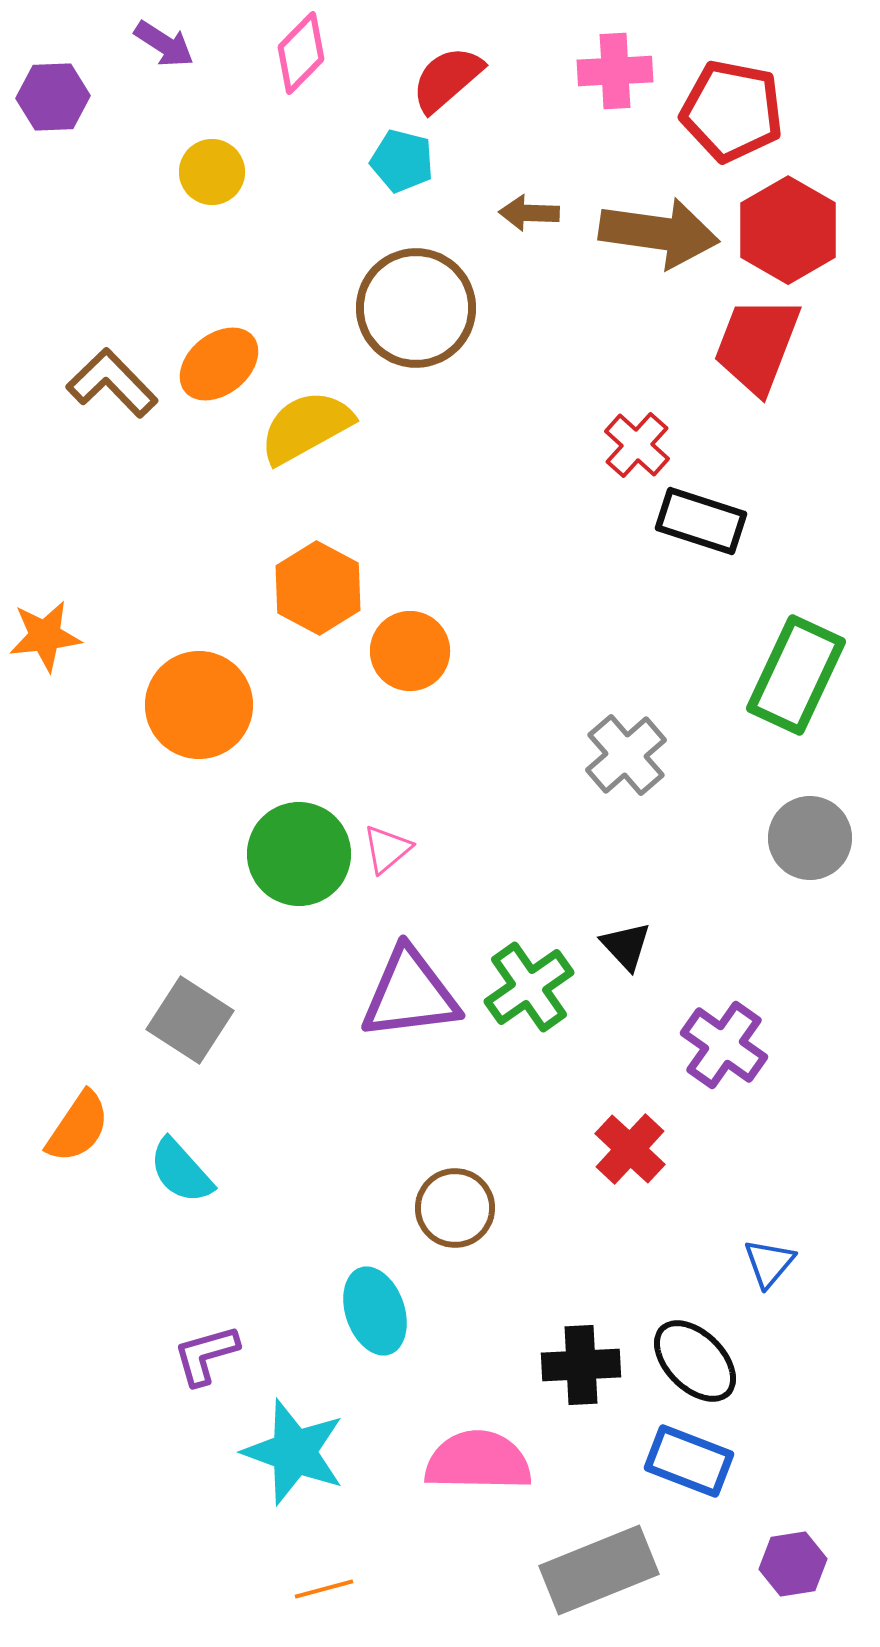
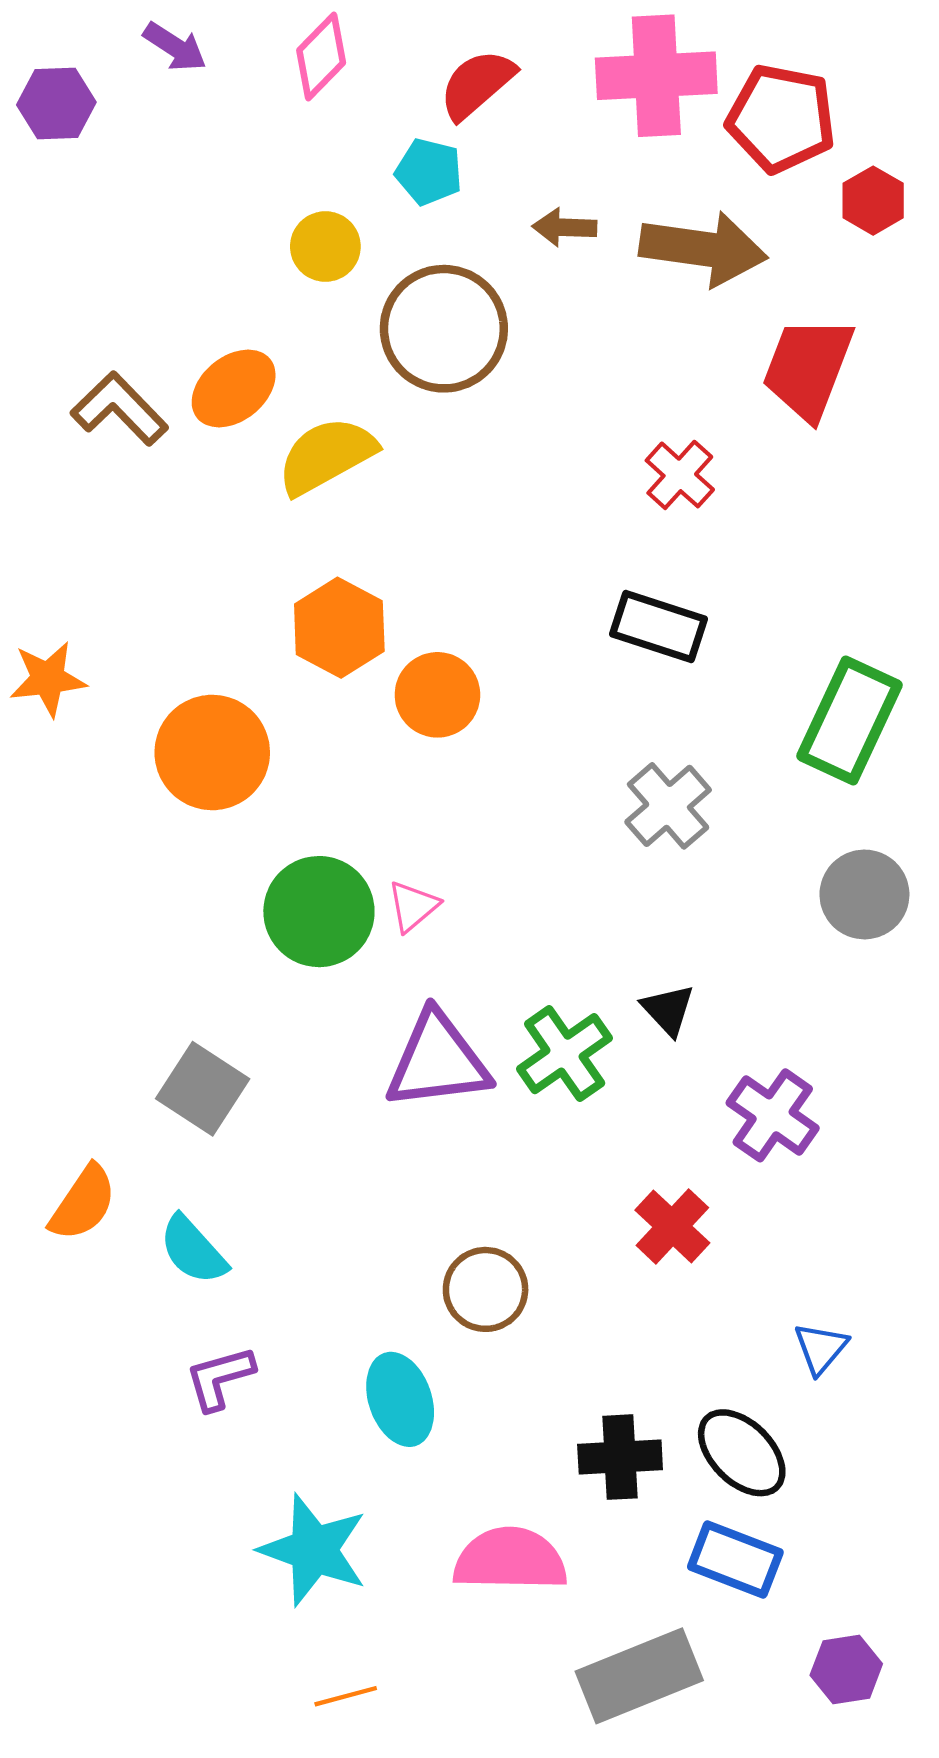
pink cross: (615, 71) -> (656, 76), size x1.5
yellow circle: (212, 172) -> (325, 247), moved
red hexagon: (788, 230) -> (873, 201), moved, size x0.6
black rectangle: (701, 521) -> (658, 627), moved
purple L-shape: (206, 1355) -> (220, 1378), moved

